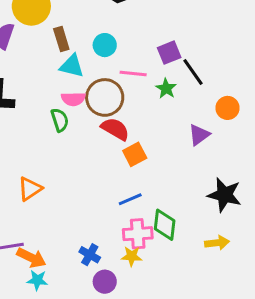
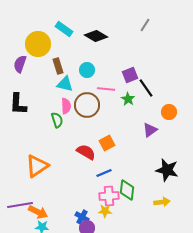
pink semicircle: (73, 99) -> (66, 106), turned -91
red semicircle: (115, 129) -> (86, 152), moved
orange triangle: (30, 189) -> (37, 166), size x1.4
blue cross: (90, 255) -> (82, 217), moved

